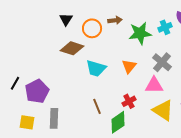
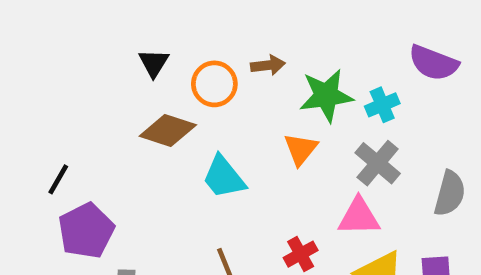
cyan cross: (165, 27) -> (382, 105), moved
orange triangle: (129, 66) -> (301, 149), moved
cyan trapezoid: (96, 68) -> (224, 177), turned 35
black line: (15, 83) -> (58, 179), moved

